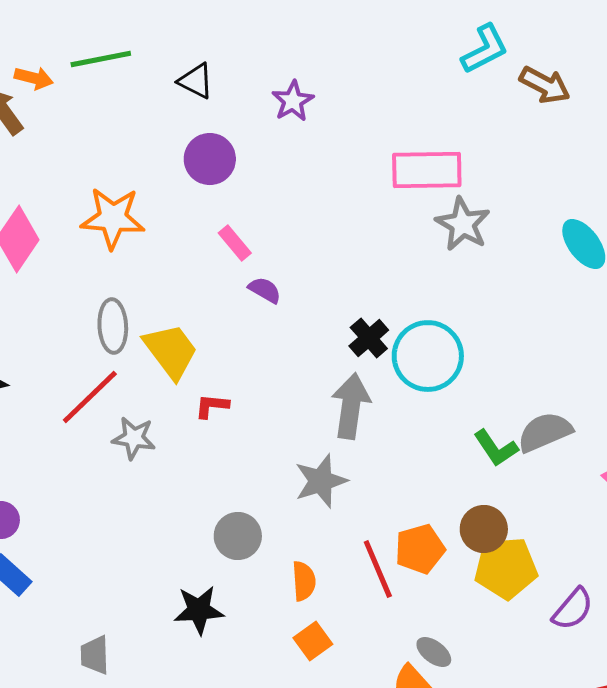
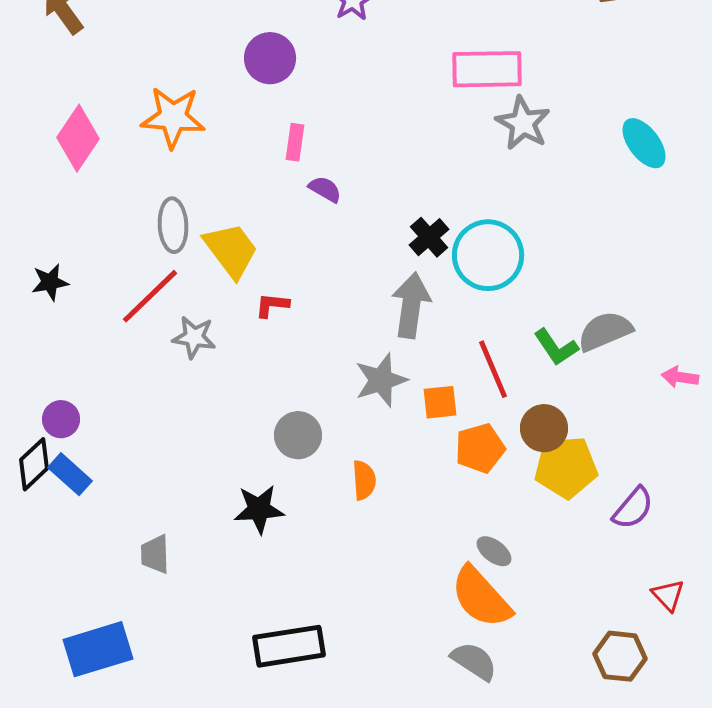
pink rectangle: (235, 243) -> (295, 142), turned 48
red line: (378, 569) -> (493, 369), moved
orange square: (313, 641) -> (440, 402), moved, turned 30

